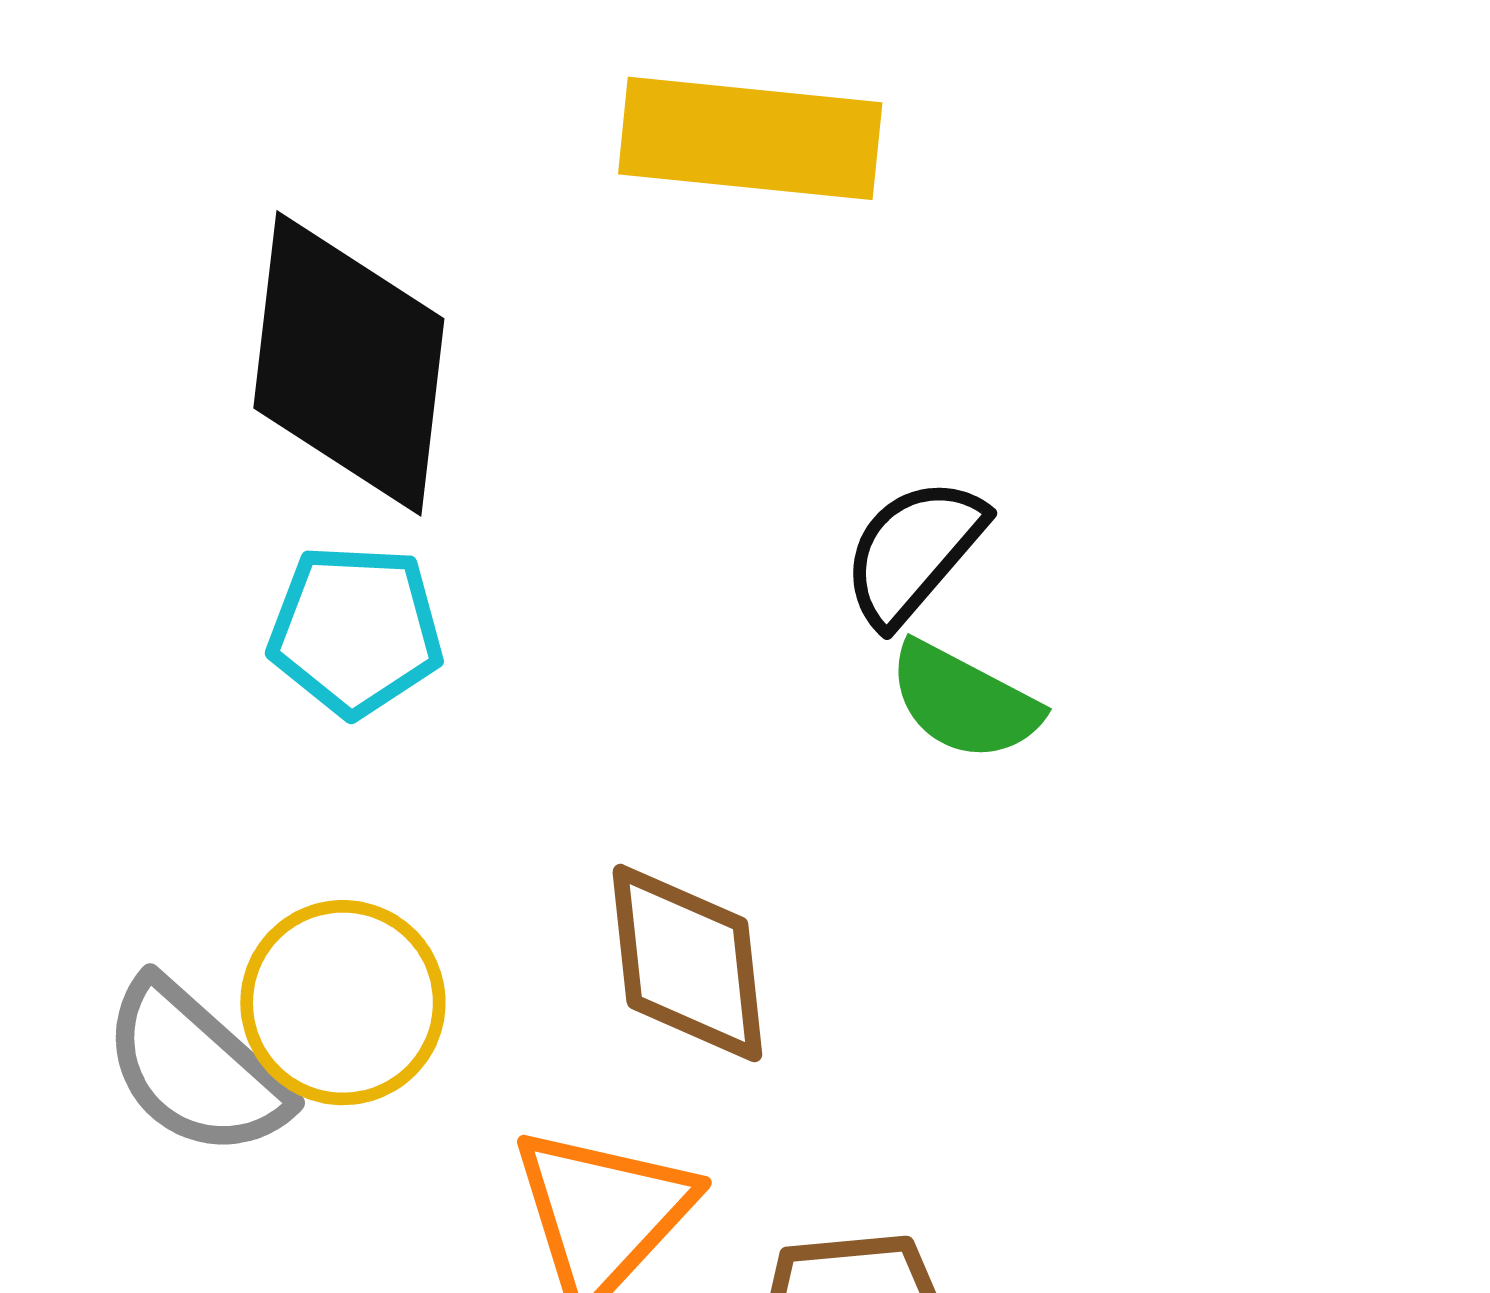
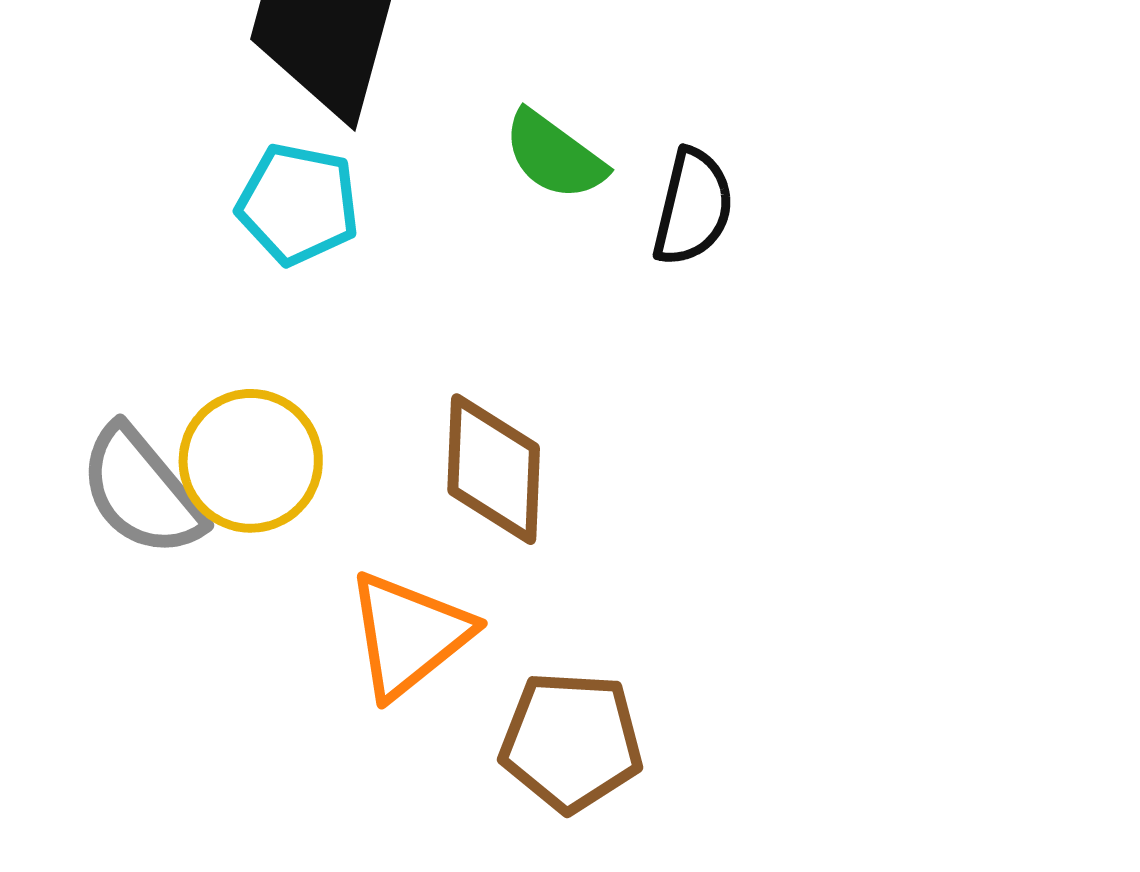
black semicircle: (913, 551) -> (693, 207), turned 144
green semicircle: (964, 701) -> (554, 155), moved

